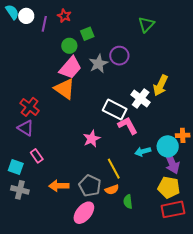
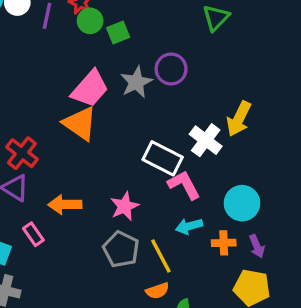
green circle: (69, 46) -> (90, 21), moved
orange cross: (183, 135) -> (224, 243), moved
cyan circle: (168, 146) -> (242, 203), moved
cyan arrow: (143, 151) -> (189, 226), moved
purple arrow: (172, 162) -> (257, 246), size x0.6
orange arrow: (59, 186) -> (65, 205), moved
gray pentagon: (90, 186) -> (121, 249), moved

